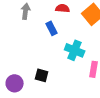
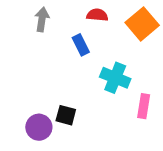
purple circle: (15, 83) -> (39, 127), moved

